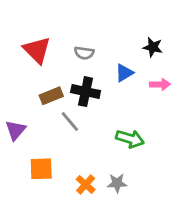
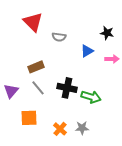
red triangle: (37, 50) -> (33, 22), moved
black cross: (86, 92) -> (67, 88), moved
gray line: (70, 122) -> (38, 88), moved

